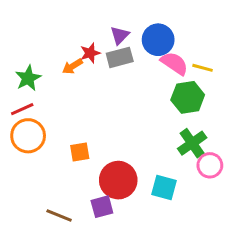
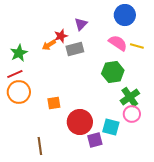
blue circle: (158, 40) -> (125, 15), moved
gray rectangle: (120, 57) -> (75, 49), moved
green hexagon: (188, 97) -> (113, 72), moved
pink circle: (210, 165) -> (132, 114), moved
purple square: (102, 207) -> (95, 140), moved
brown line: (59, 216) -> (40, 146), turned 60

